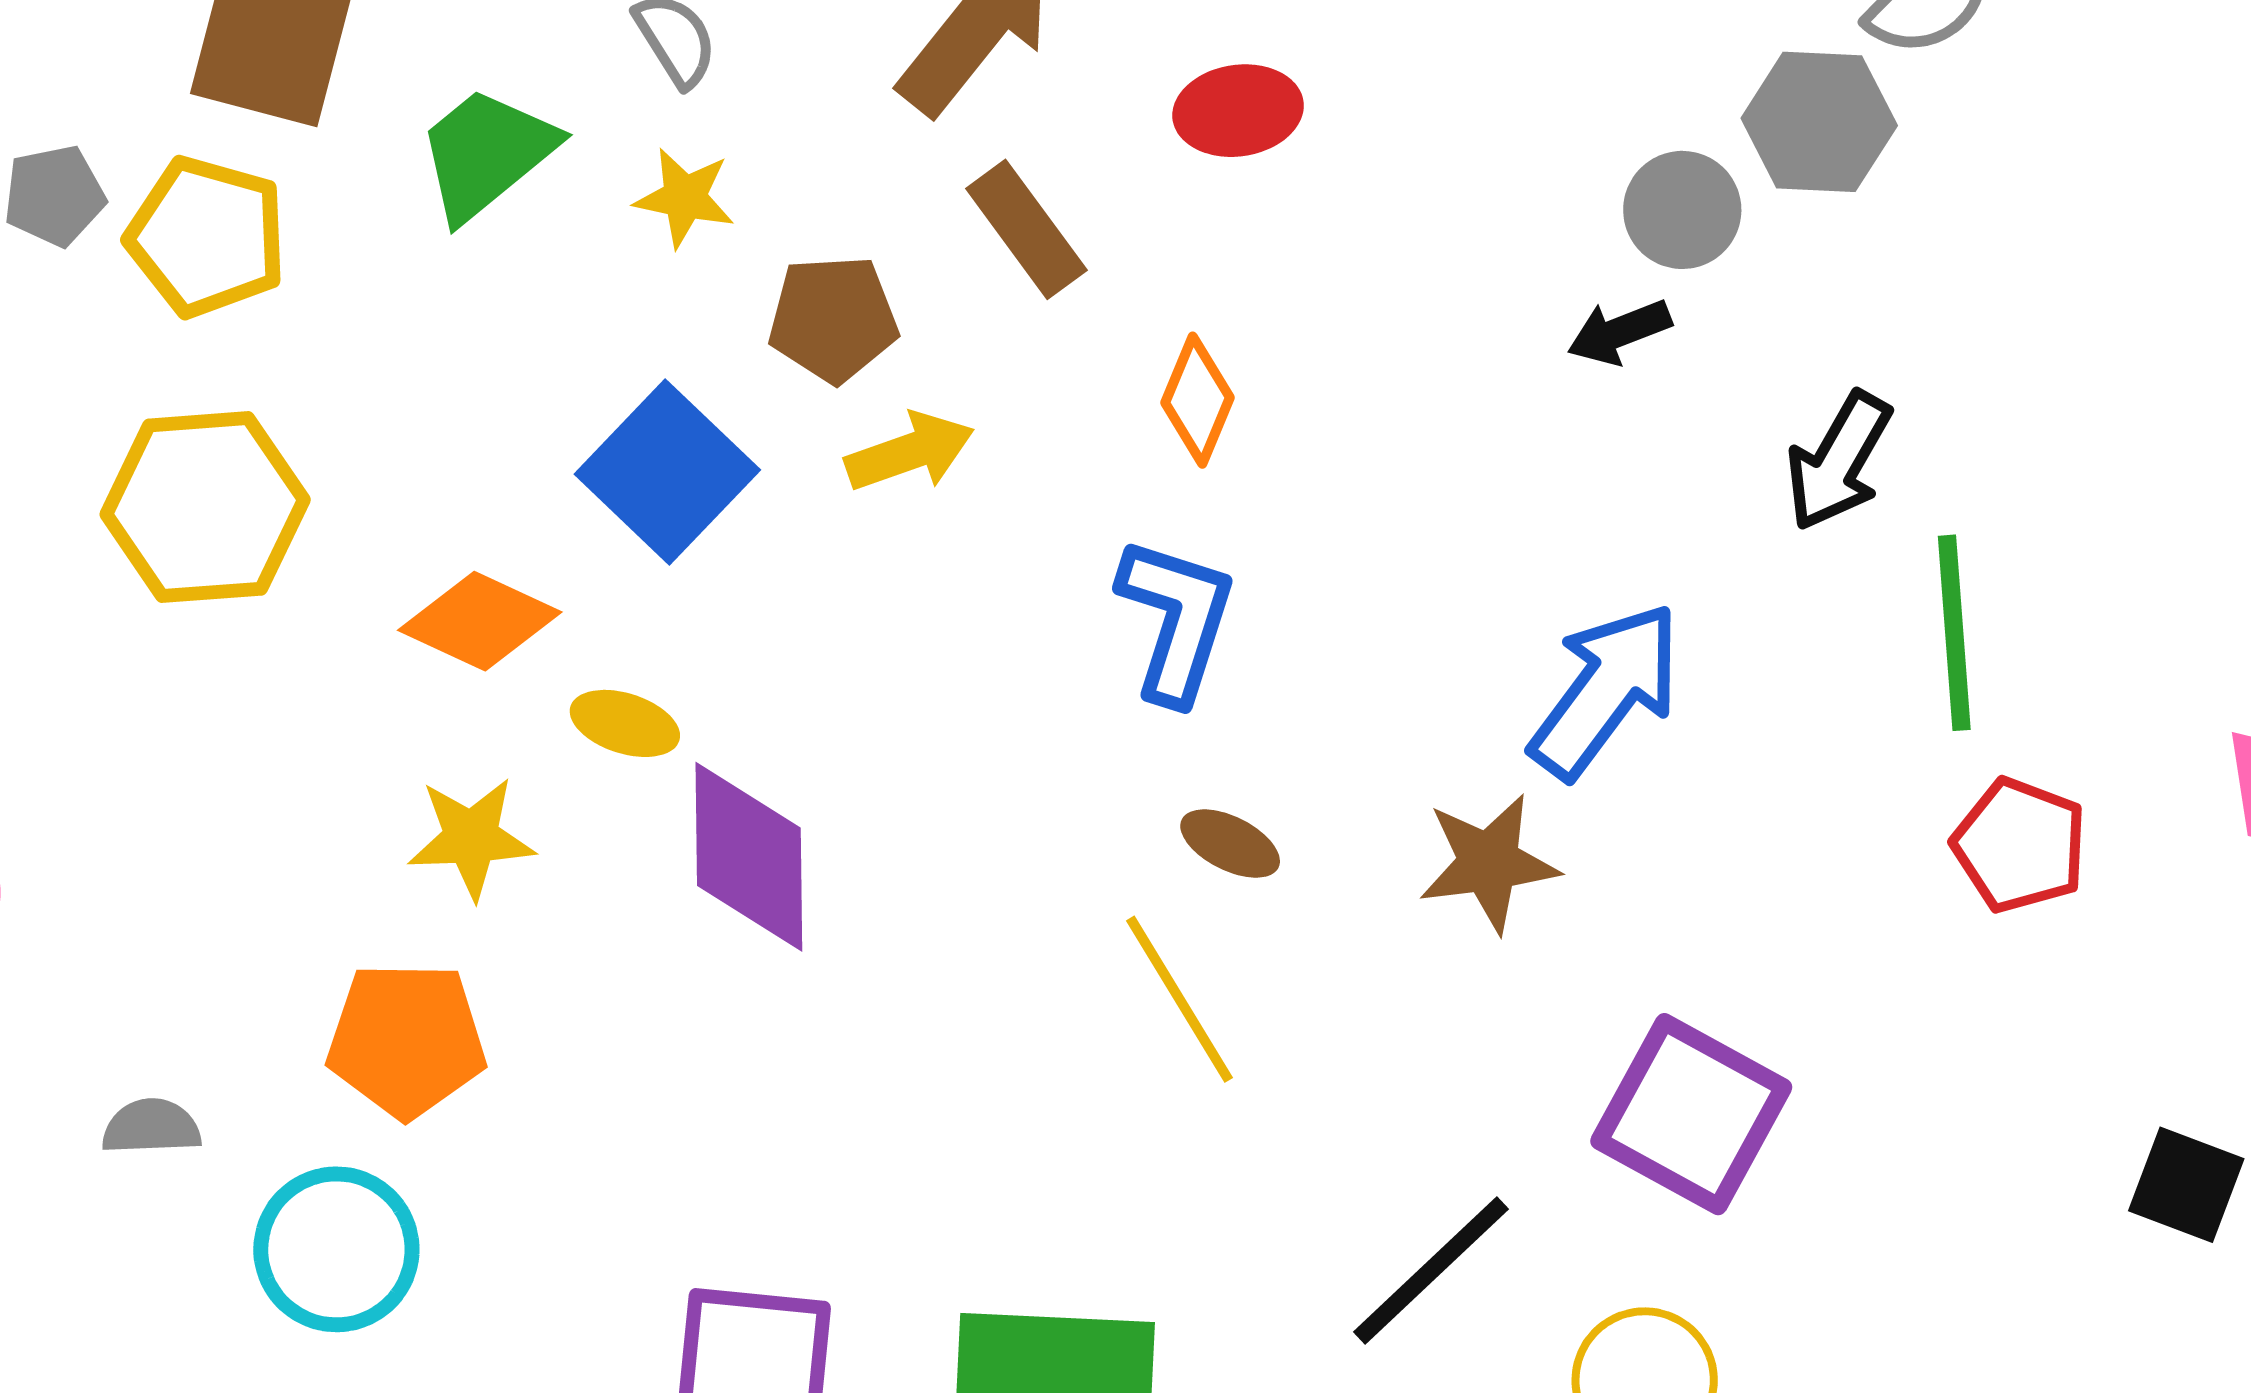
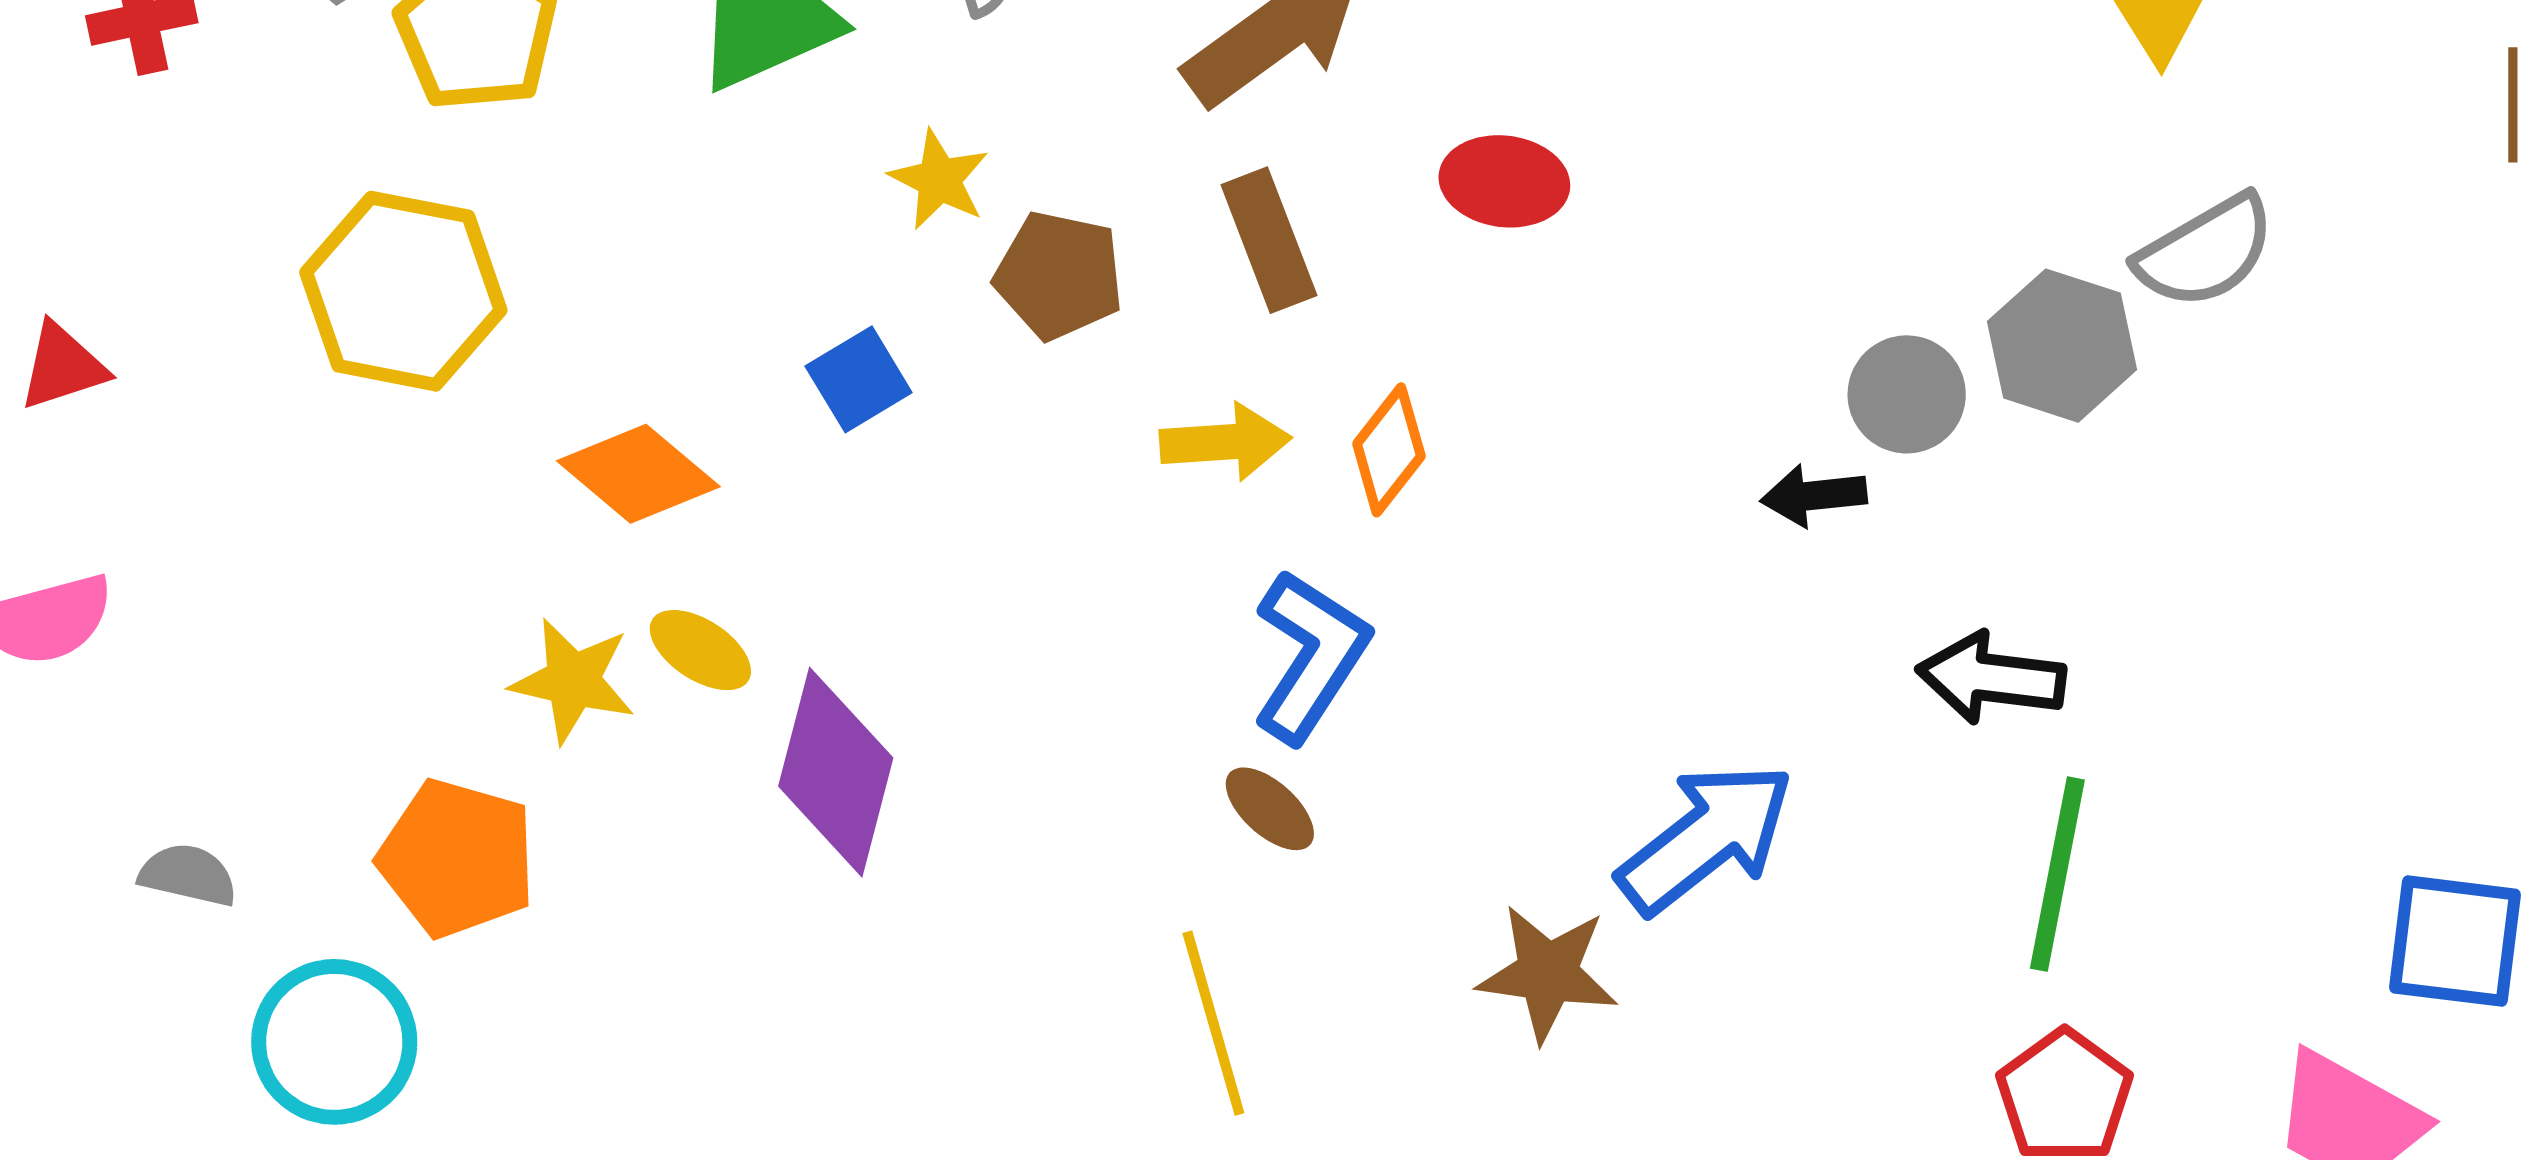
yellow star: (685, 198) -> (939, 180), moved
yellow arrow: (910, 452) -> (1225, 442), moved
black arrow: (1838, 461) -> (1991, 678), turned 52
blue square: (667, 472) -> (859, 379), size x0.6
yellow ellipse: (625, 723) -> (700, 650), moved
brown ellipse: (1230, 844) -> (1270, 809), moved

